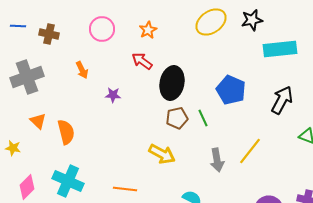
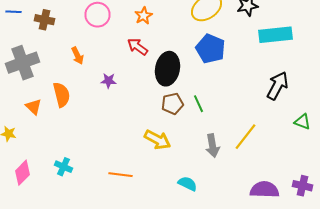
blue pentagon: (231, 90) -> (210, 49), moved
orange semicircle: (66, 132) -> (62, 95), moved
cyan cross: (68, 181) -> (64, 167), size x0.6

